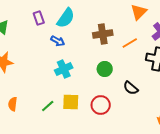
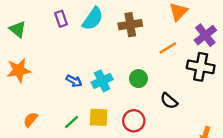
brown cross: (103, 34) -> (130, 25), moved
blue arrow: (58, 41) -> (74, 81), moved
cyan cross: (64, 69) -> (102, 81), moved
orange semicircle: (13, 104) -> (31, 120), turned 32

